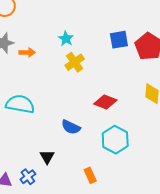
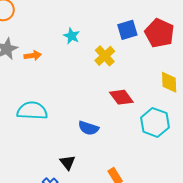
yellow cross: (75, 62) -> (105, 56), moved
red diamond: (105, 102) -> (121, 97), turned 40
cyan hexagon: (115, 140) -> (155, 122), moved

